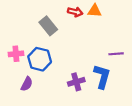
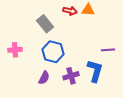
blue hexagon: (40, 59) -> (53, 52), moved
purple semicircle: (27, 84) -> (44, 78), moved

